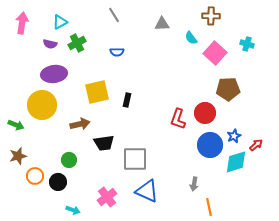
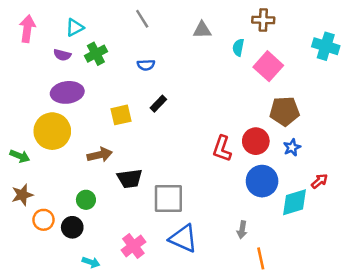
cyan semicircle: (191, 38) -> (238, 47), turned 48
cyan cross: (247, 44) -> (326, 46), moved, size x1.5
yellow square: (97, 92) -> (121, 115), size x0.7
black rectangle: (127, 100) -> (158, 104), moved, turned 32
blue star: (234, 136) -> (292, 147), moved

